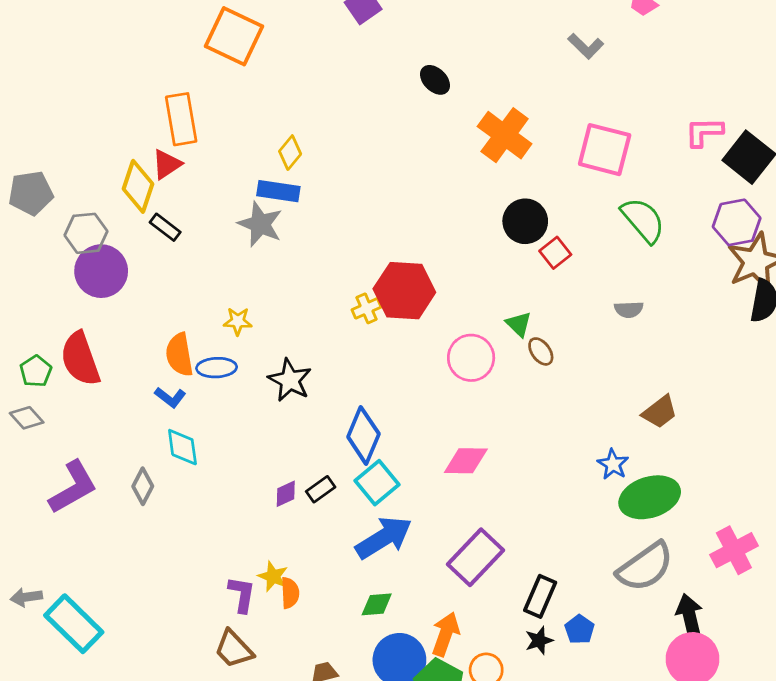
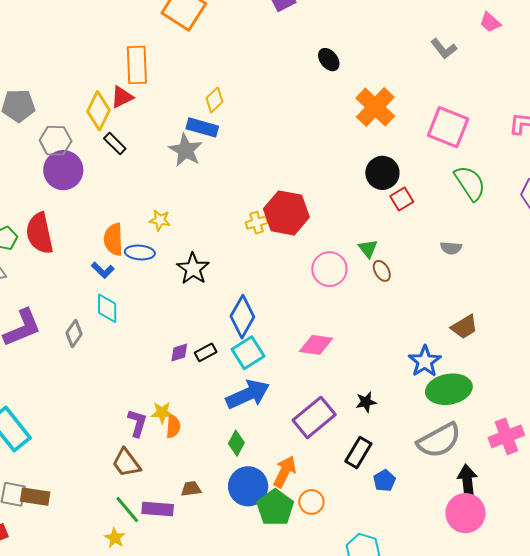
blue star: (613, 464) -> (425, 361), size x1.4
yellow star: (273, 576) -> (162, 413), turned -30
green diamond: (377, 604) -> (236, 443), turned -65
black star: (539, 640) -> (366, 402), moved

